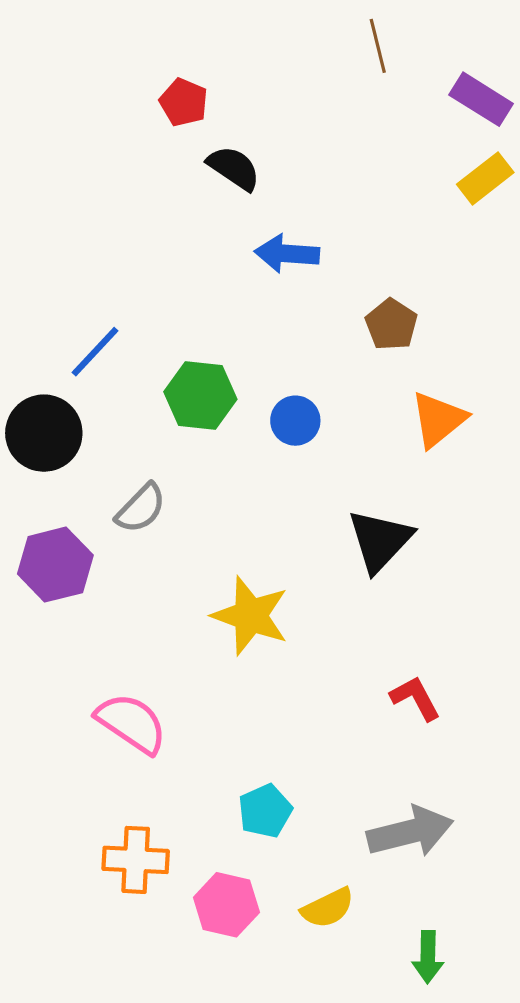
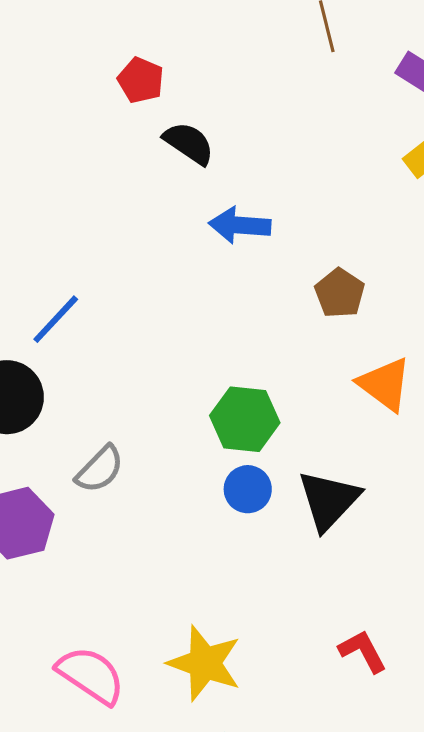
green hexagon: (200, 396) -> (245, 419), moved
orange triangle: (438, 420) -> (385, 384), turned -44
blue circle: (295, 421) -> (248, 489), moved
yellow star: (250, 616) -> (205, 663), moved

